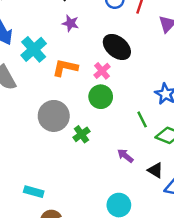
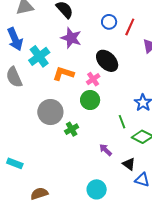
purple star: (70, 23) -> (71, 38), size x1.5
cyan rectangle: (34, 192) -> (15, 163), moved

